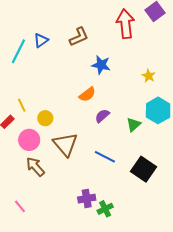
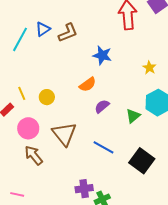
brown L-shape: (79, 37) -> (68, 33), moved
yellow circle: (45, 118) -> (47, 97), moved
pink line: (20, 206) -> (17, 194), turned -40

